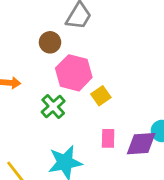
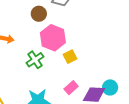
pink rectangle: (108, 138) -> (71, 88), turned 40

